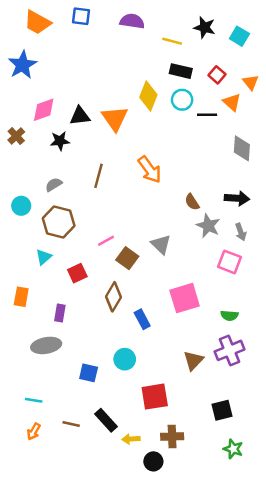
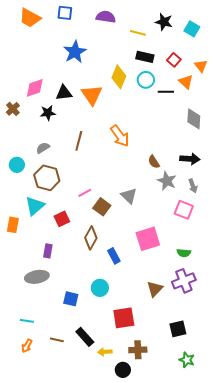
blue star: (22, 65) -> (75, 52), moved
cyan triangle: (44, 257) -> (35, 206), size x1.5
orange rectangle: (21, 297) -> (13, 225), moved

